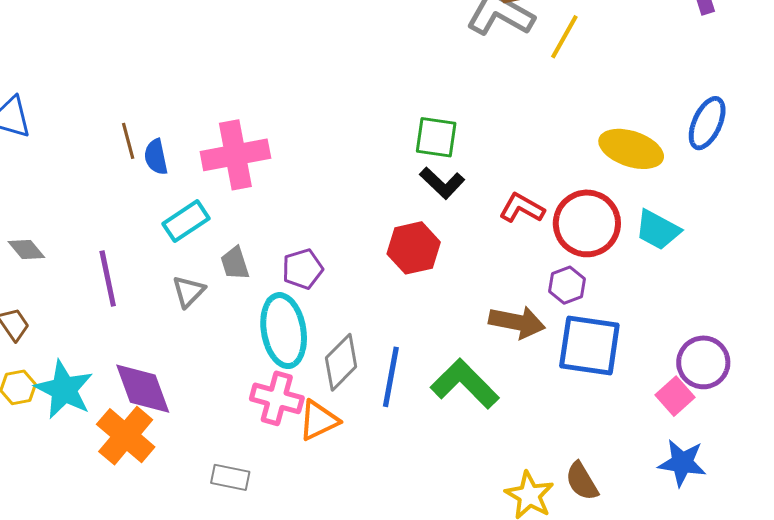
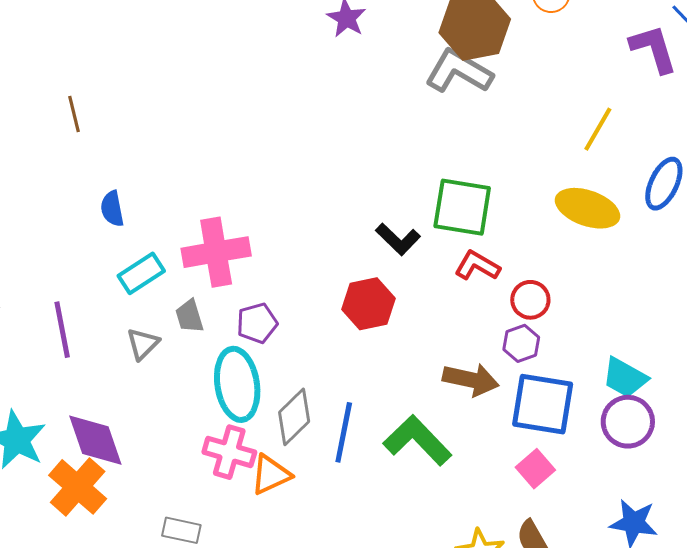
yellow line: (564, 37) -> (598, 129), moved
green square: (436, 137) -> (462, 207), moved, size x1.4
brown line: (128, 141) -> (74, 114), moved
pink cross: (235, 155) -> (216, 252), moved
red circle: (587, 223) -> (530, 300), moved, size x0.6
cyan trapezoid: (658, 230) -> (625, 378), moved
purple circle: (703, 362) -> (628, 422), moved
pink square: (675, 396) -> (535, 469), moved

